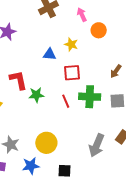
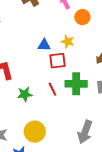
yellow star: (71, 44) -> (68, 42), moved
blue triangle: (50, 54) -> (44, 45), moved
green star: (36, 95) -> (25, 94), moved

